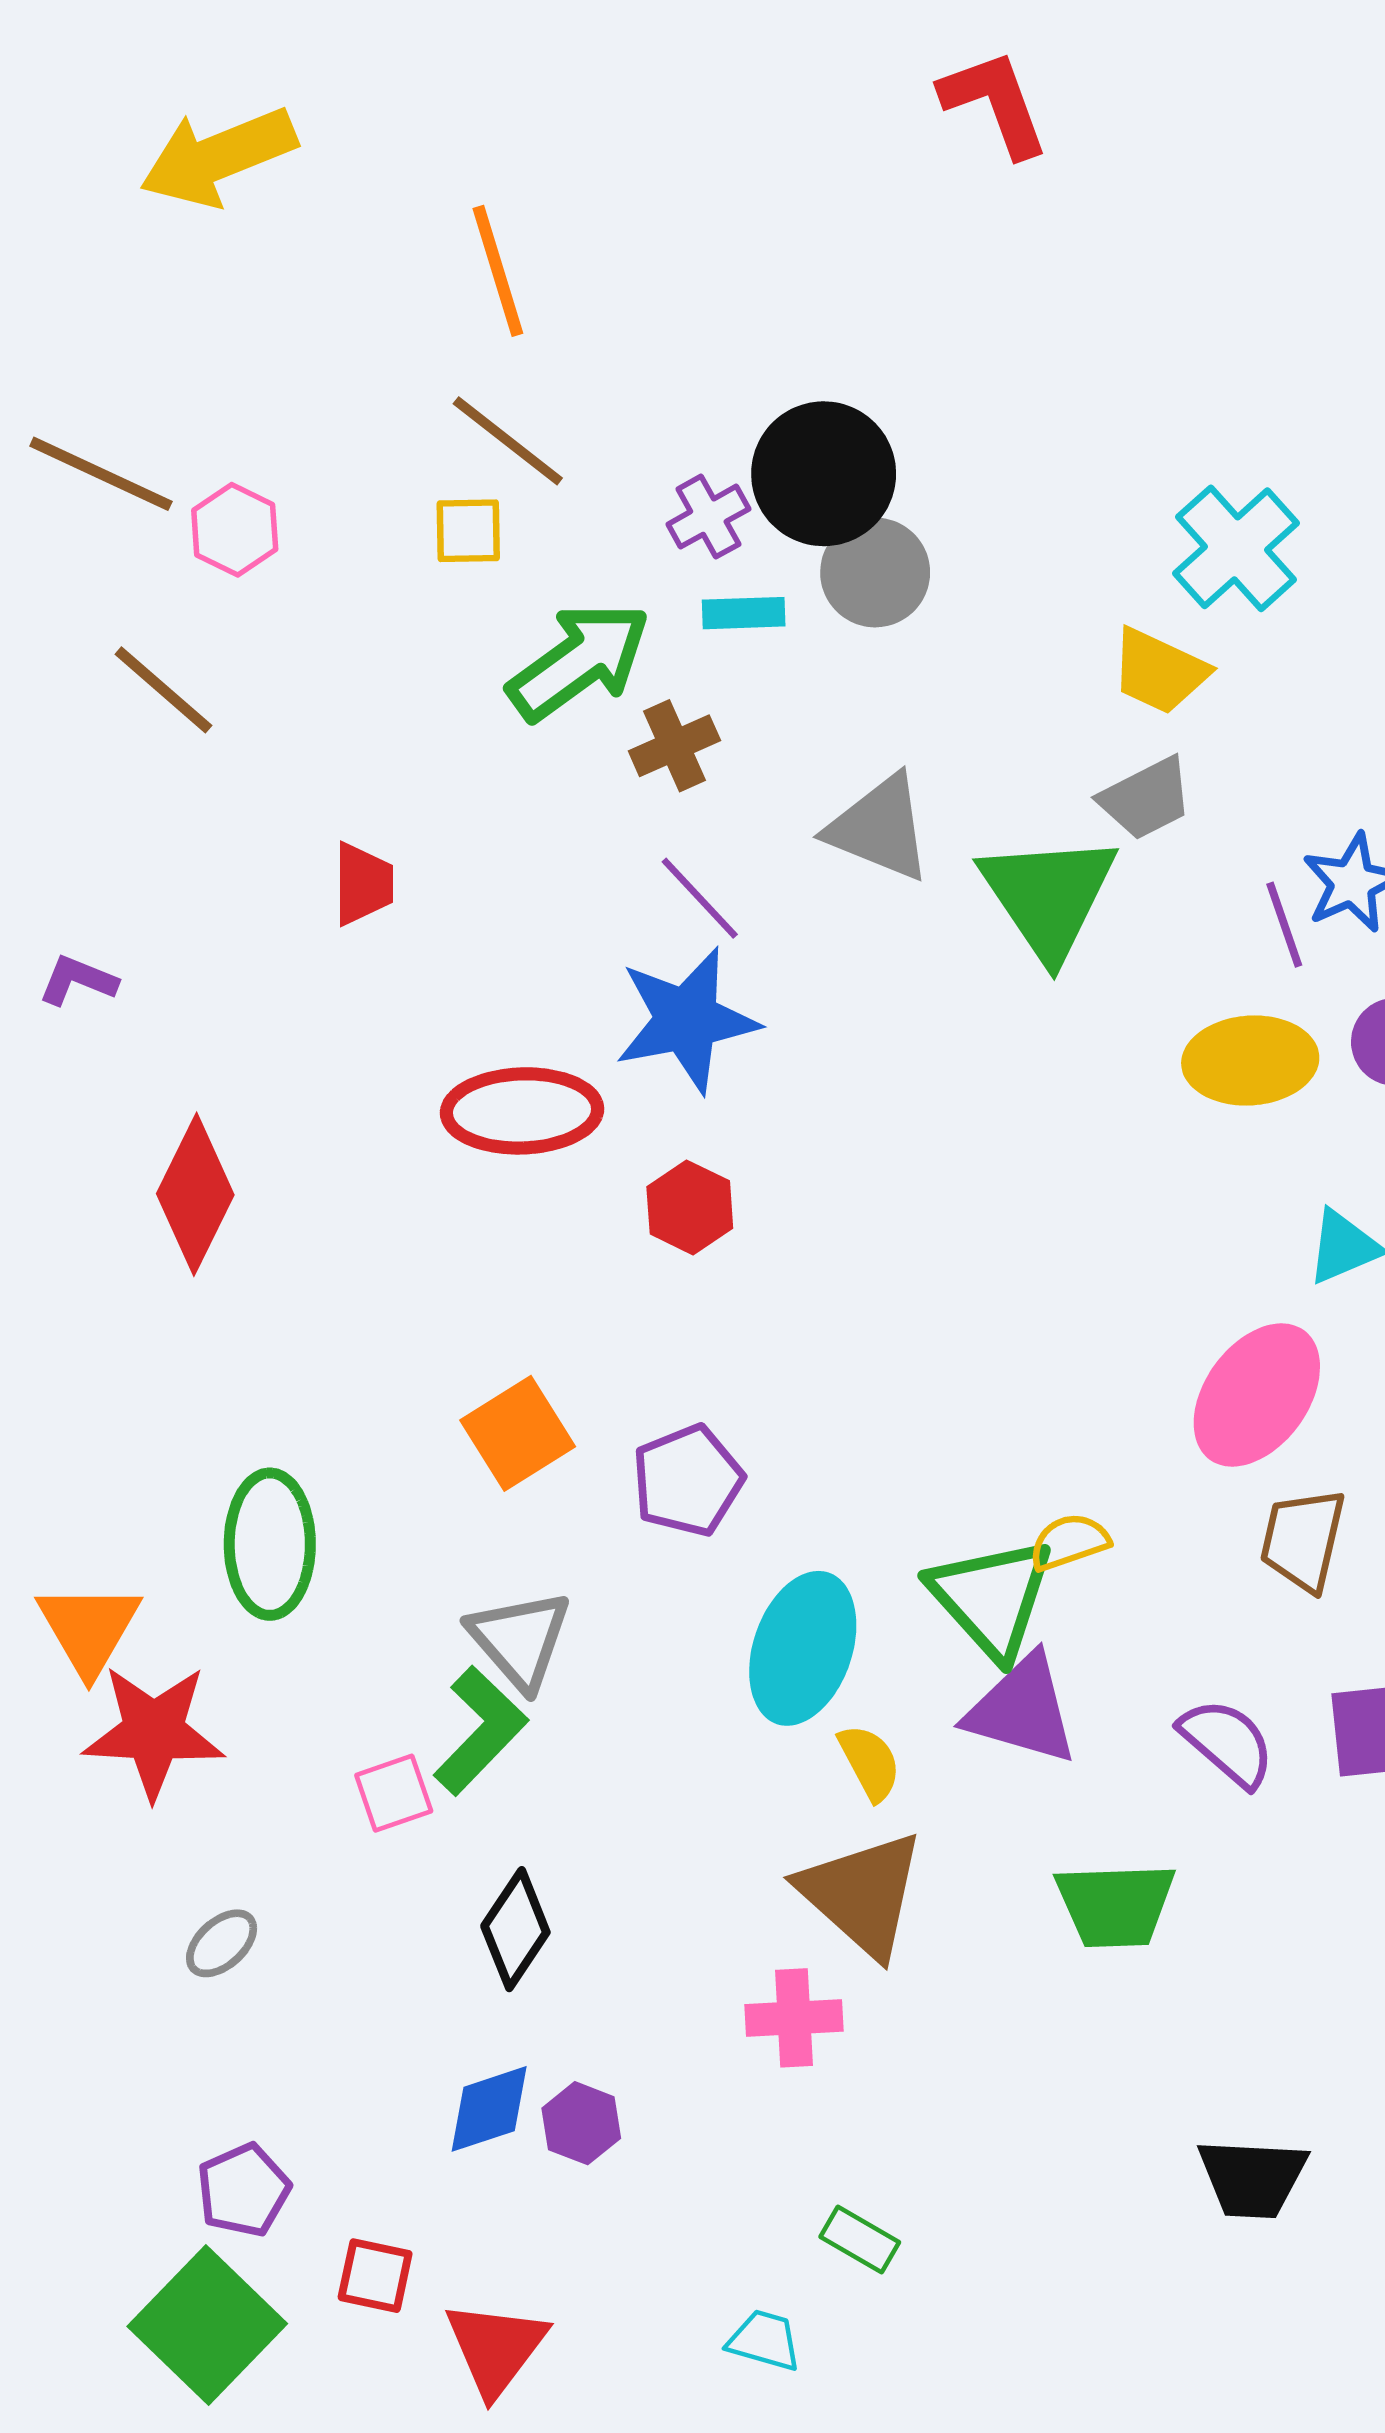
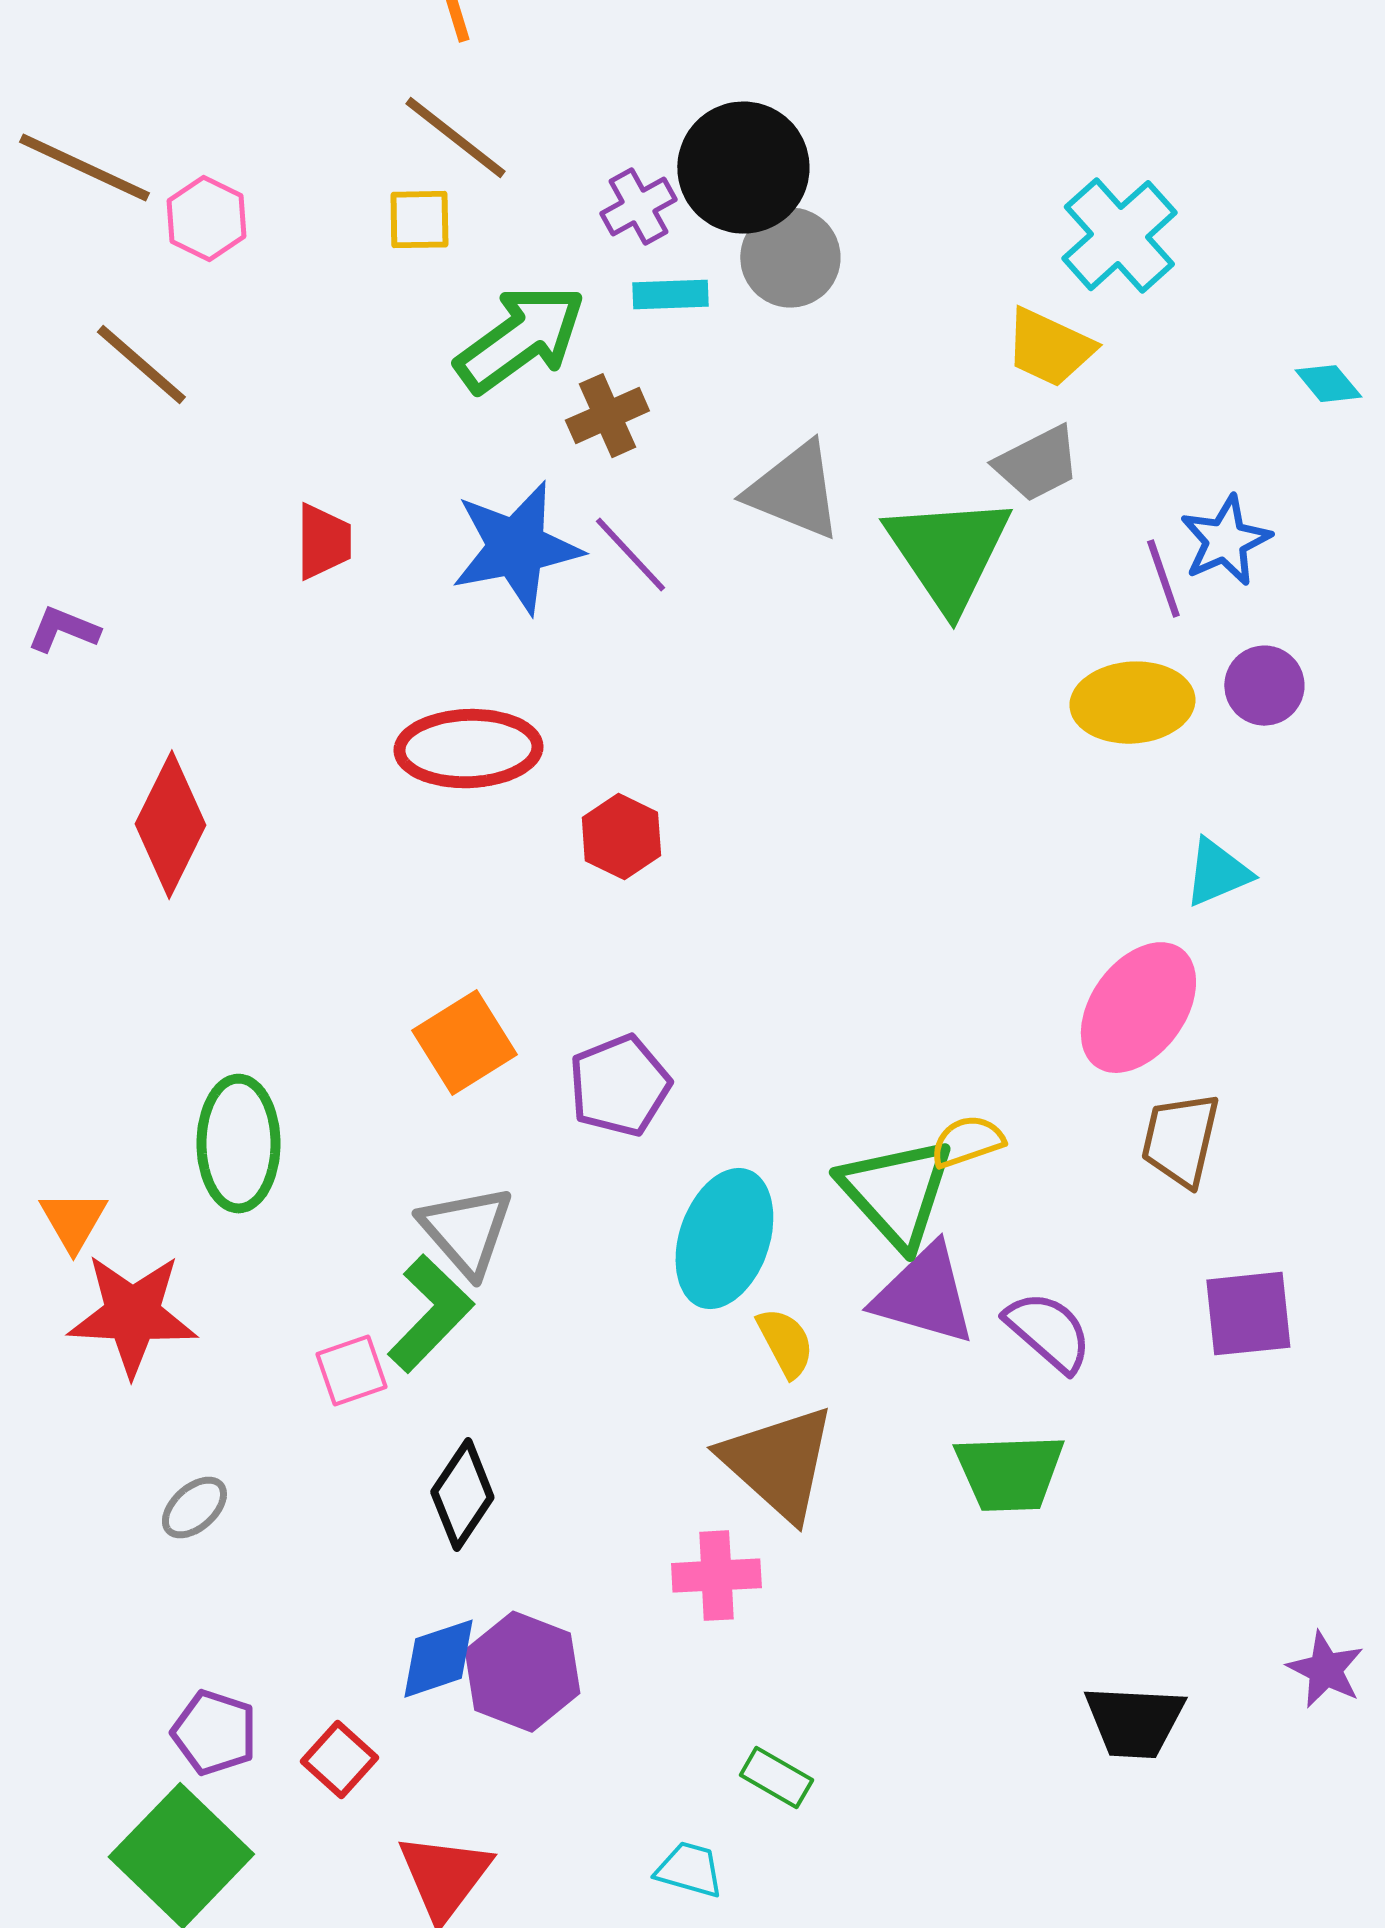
blue star: (687, 1020) -> (516, 548), moved
orange triangle: (89, 1629) -> (73, 1221), size x0.7
purple semicircle: (1227, 1743) -> (1048, 1332), moved
purple hexagon: (581, 2123) -> (522, 1672), size x1.6
purple pentagon: (243, 2190) -> (214, 1733), turned -30
red square: (375, 2276) -> (339, 1760), moved, turned 30

